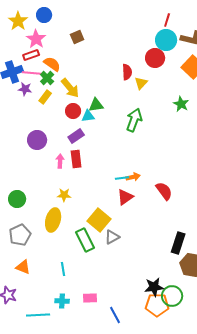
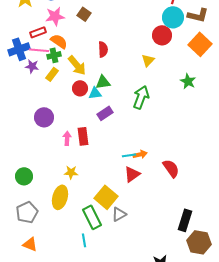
brown square: (77, 37) -> (84, 14), turned -32
pink star: (36, 39) -> (55, 16), moved, turned 30
red semicircle: (127, 72) -> (103, 49), moved
green cross: (47, 78) -> (54, 55), turned 32
purple rectangle: (76, 136) -> (105, 113), moved
cyan line: (63, 269) -> (84, 240), moved

